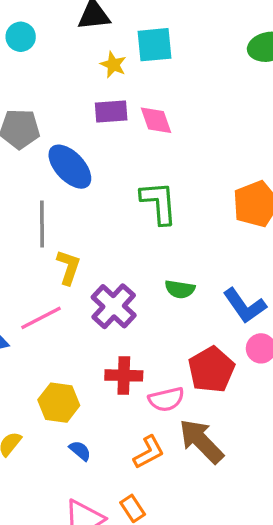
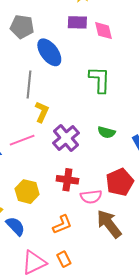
blue semicircle: (80, 451) -> (15, 226), moved, size x1.5
orange L-shape: (149, 452) -> (62, 225), moved

